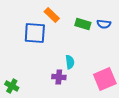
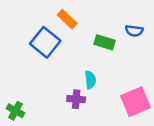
green rectangle: (83, 24) -> (105, 42), moved
blue square: (35, 33) -> (45, 42), turned 35

